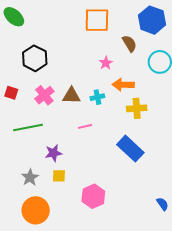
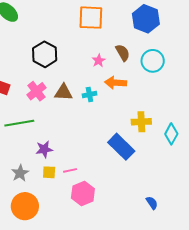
brown semicircle: (129, 44) -> (123, 53), moved
black hexagon: (35, 58) -> (45, 54), moved
yellow cross: (137, 108) -> (141, 122), moved
pink line: (85, 126) -> (70, 170), moved

